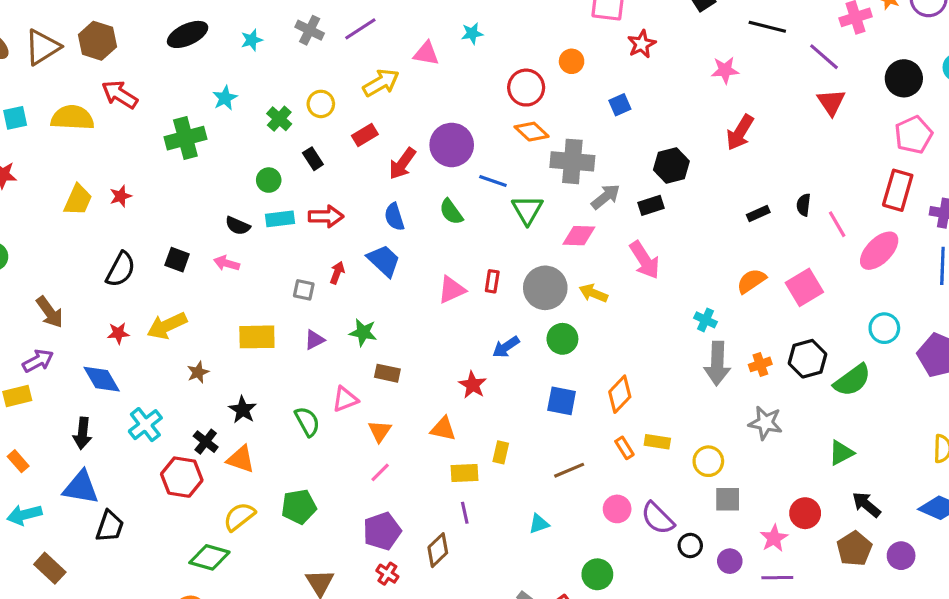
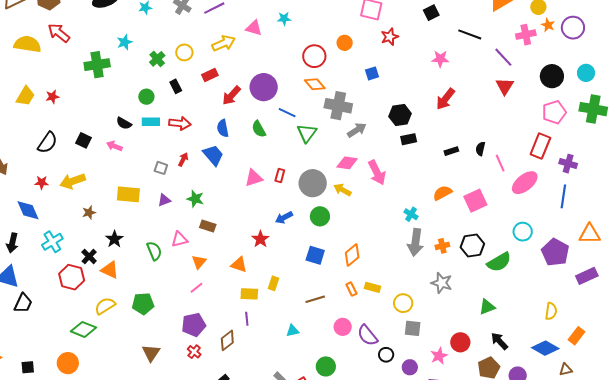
black rectangle: (651, 205) -> (409, 139), moved
pink diamond: (579, 236) -> (347, 163), moved

